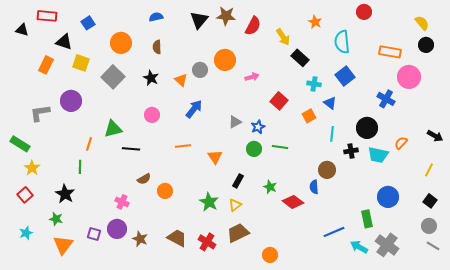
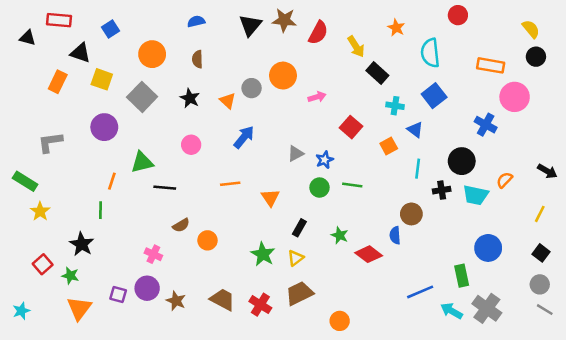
purple circle: (71, 101) -> (104, 127), moved
red square: (25, 195) -> (43, 264), moved
cyan star: (26, 233) -> (21, 311), moved

